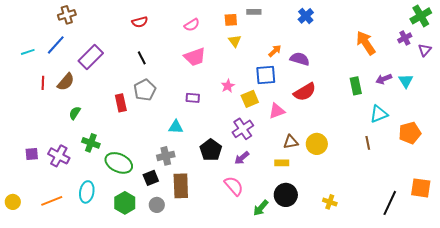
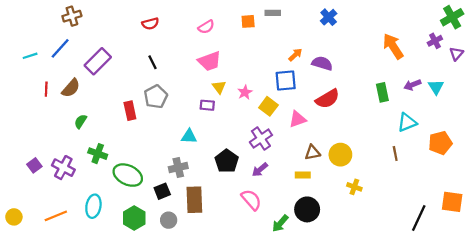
yellow triangle: (235, 41) -> (219, 87), moved
yellow square: (250, 99) -> (268, 106), turned -30
purple square: (32, 154) -> (34, 165), turned -32
yellow cross: (330, 202) -> (354, 187), moved

